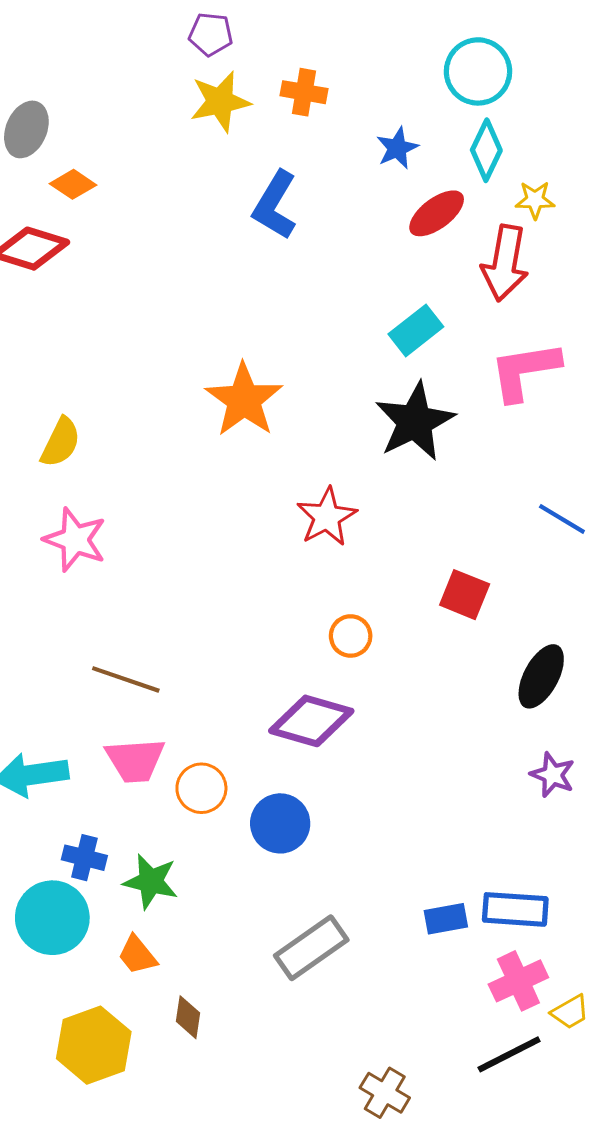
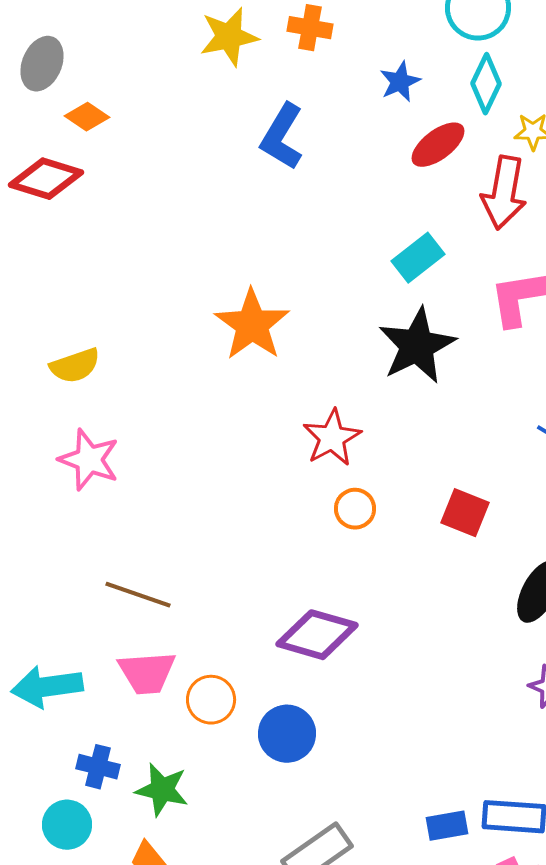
yellow semicircle: (61, 442) -> (75, 366), turned 45
orange circle: (351, 636) -> (355, 509), moved
cyan circle: (52, 918) -> (67, 825), size x0.7

